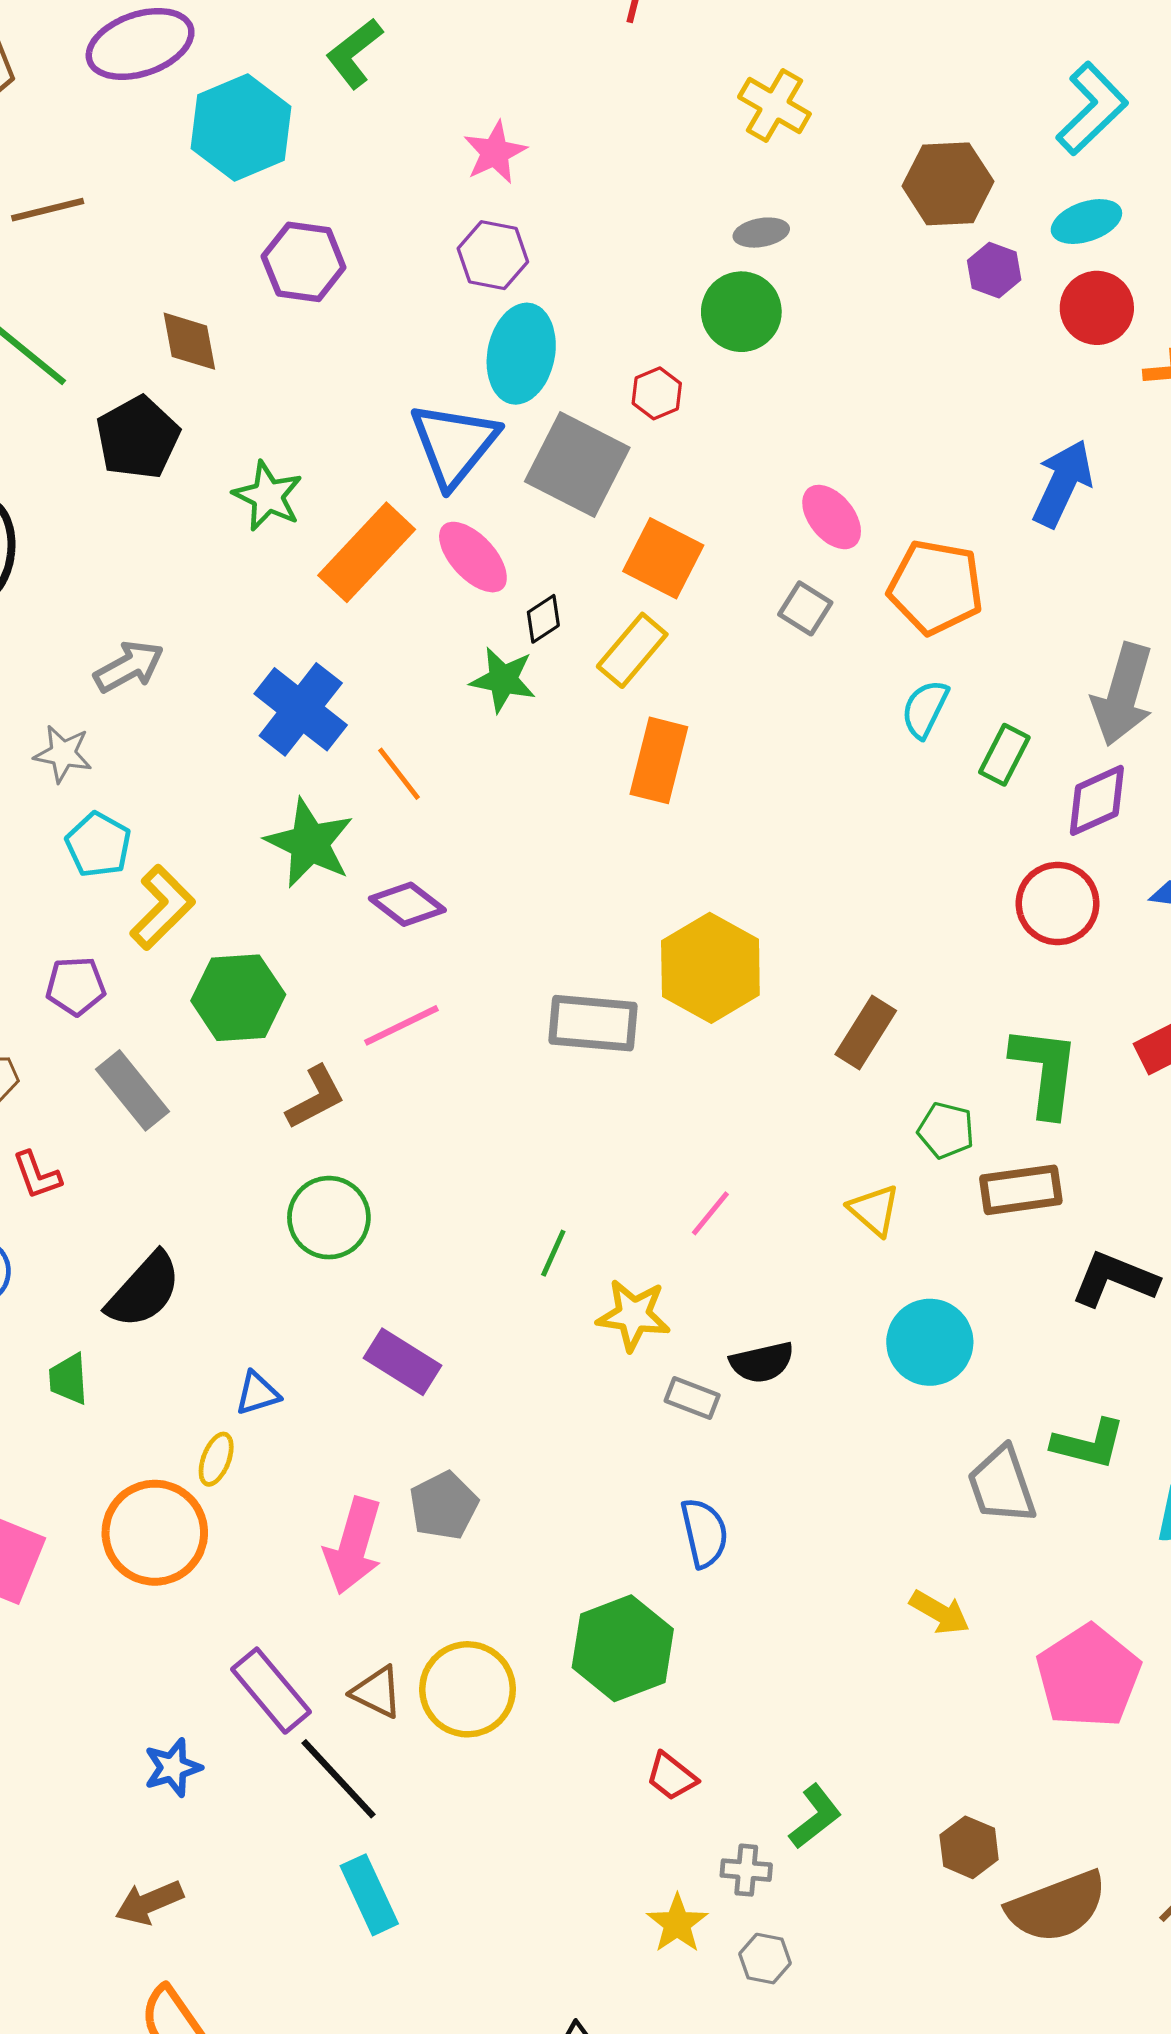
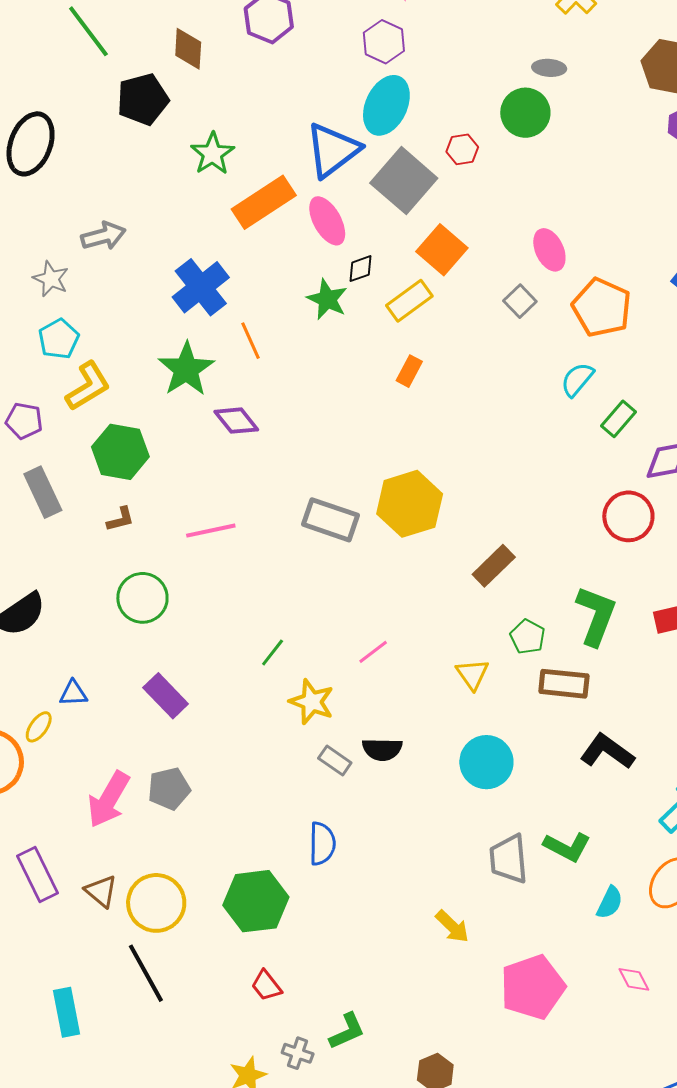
orange rectangle: (659, 760) -> (409, 371), size x0.6
pink line: (401, 1025) -> (211, 531), moved
brown L-shape: (315, 1097) -> (120, 519), moved, size x0.7
black line: (338, 1779) -> (146, 973), moved

